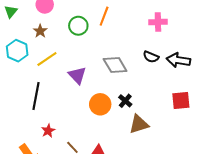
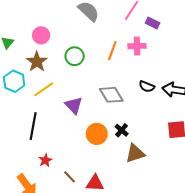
orange line: (104, 16) -> (112, 51), moved
pink cross: (158, 22) -> (137, 46), moved
brown star: (40, 31) -> (37, 62), size x1.5

